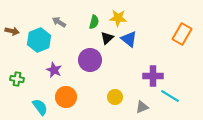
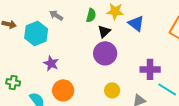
blue triangle: (129, 39) -> (136, 23), moved
purple circle: (90, 60) -> (105, 53), moved
green cross: (17, 79) -> (13, 82), moved

